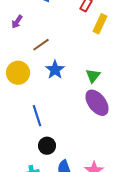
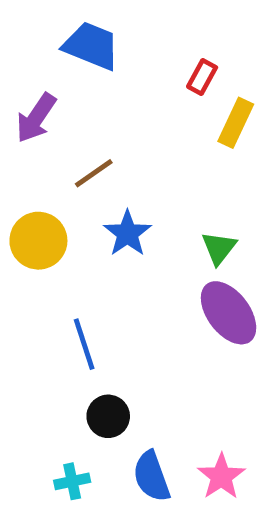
purple arrow: (17, 22) -> (36, 118), size x1.5

